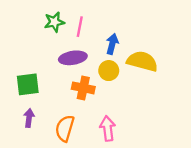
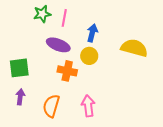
purple ellipse: (73, 58) -> (58, 45), turned 30
yellow semicircle: (142, 61) -> (134, 48), moved

